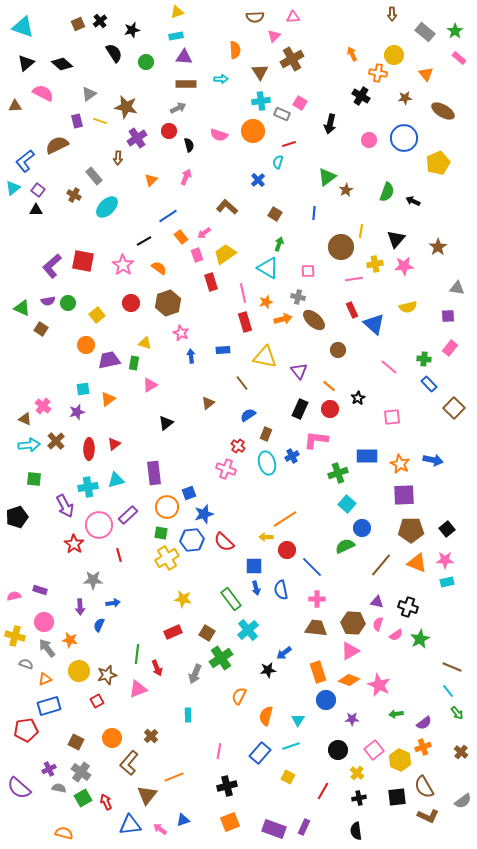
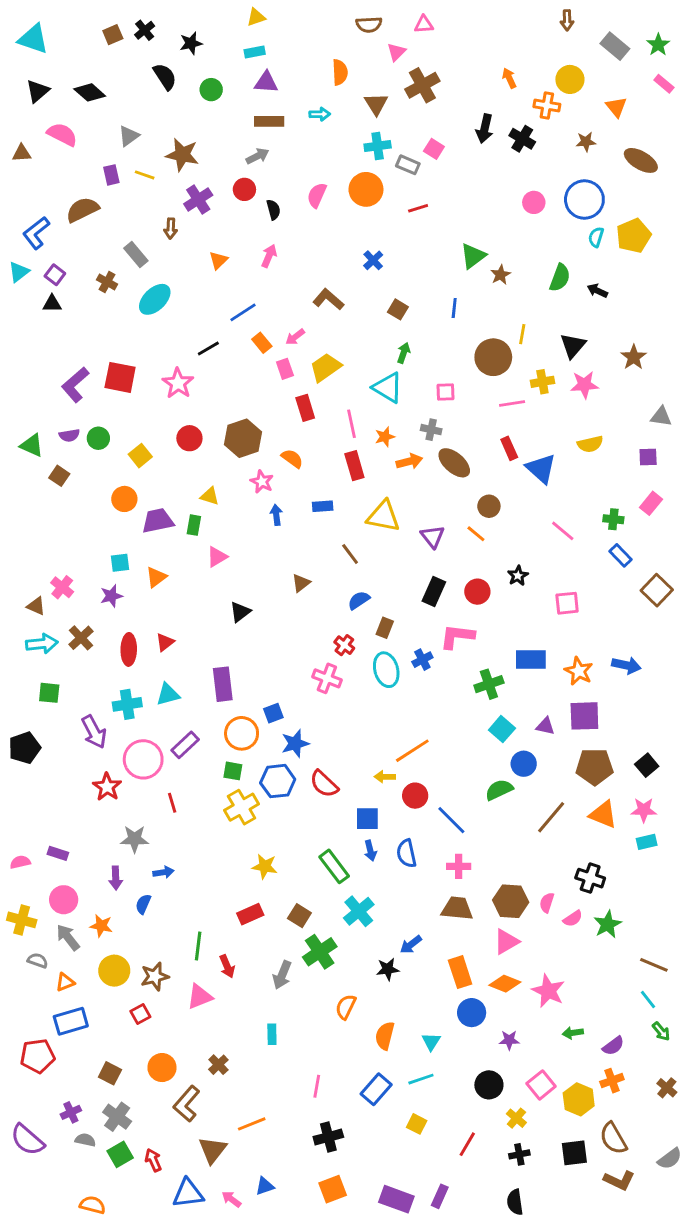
black arrow: (330, 124) -> (485, 129), moved
pink semicircle: (219, 135) -> (317, 195), turned 96
cyan semicircle: (278, 162) -> (596, 237), moved
orange semicircle: (159, 268) -> (292, 458), moved
orange line: (329, 386) -> (476, 534), moved
purple triangle: (377, 602) -> (545, 726), moved

